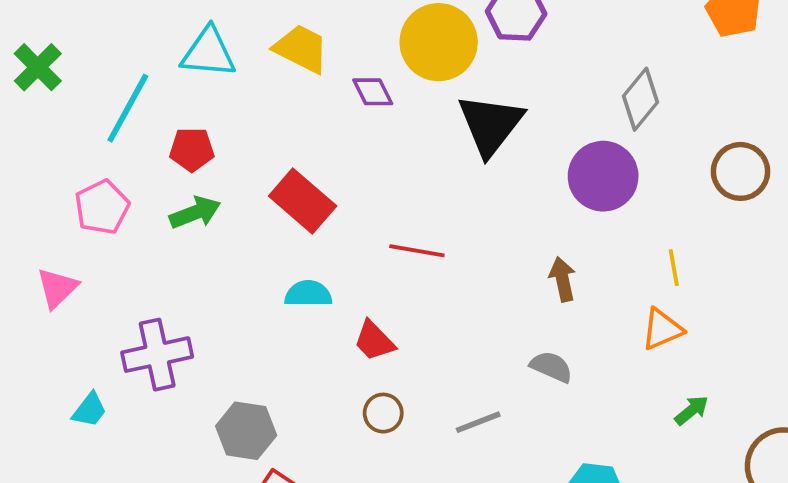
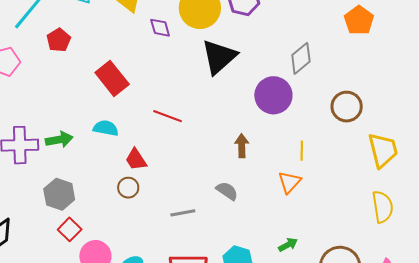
red pentagon: (192, 149) -> (59, 40), turned 30
green arrow: (195, 213) -> (59, 140), moved
orange triangle: (662, 329) -> (289, 182), turned -35
green arrow: (692, 410) -> (288, 245), moved
brown circle: (383, 413) -> (128, 188), moved

